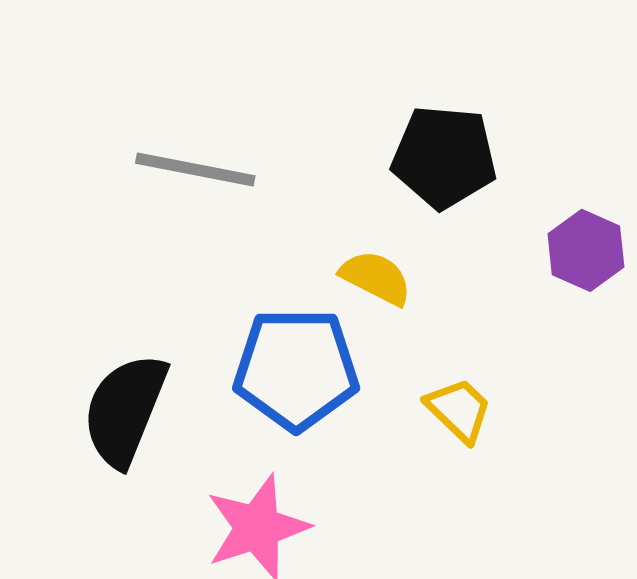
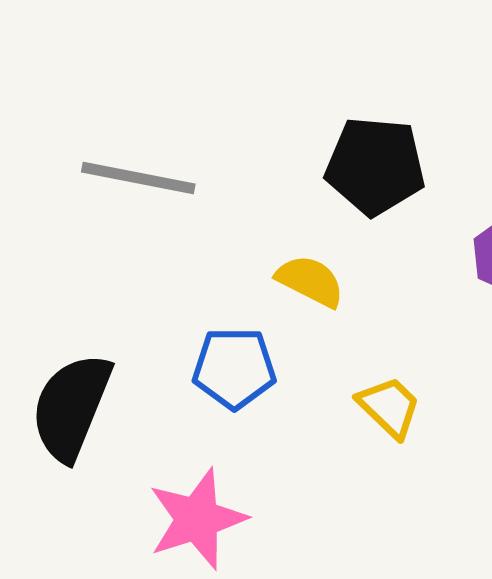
blue pentagon: (296, 369) -> (234, 368), size x0.7

